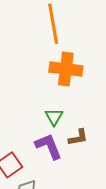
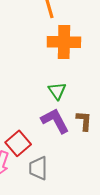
brown L-shape: (78, 137) -> (84, 121), moved, turned -70

